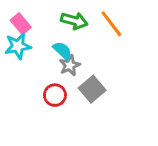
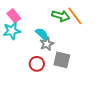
green arrow: (74, 21) -> (61, 16), moved
gray square: (92, 89) -> (62, 60), turned -36

